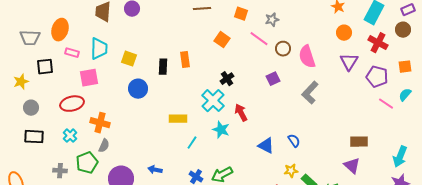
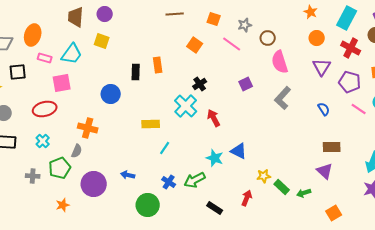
cyan trapezoid: (99, 49) -> (72, 54), turned 35
brown circle: (283, 49) -> (268, 38), moved
yellow square: (129, 59) -> (102, 41), moved
orange cross: (100, 123) -> (88, 128), moved
cyan star: (221, 130) -> (215, 158), moved
blue semicircle: (294, 141) -> (324, 109), moved

